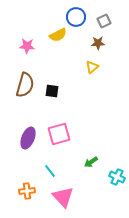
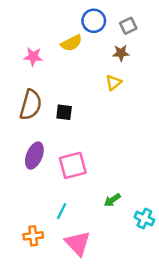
purple ellipse: (28, 138) -> (34, 156), moved
cyan line: (50, 171) -> (62, 211), turned 64

